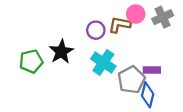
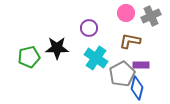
brown L-shape: (120, 25) -> (130, 41), moved
black star: (61, 52) -> (57, 48), turned 30

